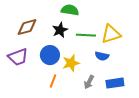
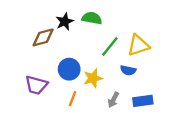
black star: (60, 30) -> (65, 22), moved
green line: (86, 35) -> (110, 46), turned -54
purple trapezoid: (18, 57) -> (36, 85), moved, turned 35

